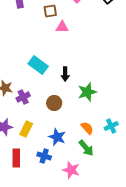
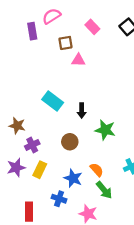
green star: (87, 92) -> (105, 130), turned 30
purple cross: (23, 97) -> (32, 145), moved
orange semicircle: (87, 128) -> (97, 170), moved
red rectangle: (16, 158) -> (29, 212), moved

